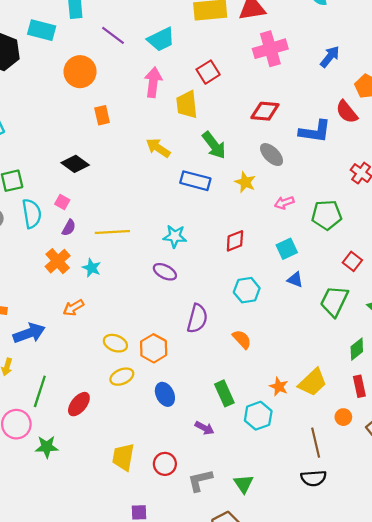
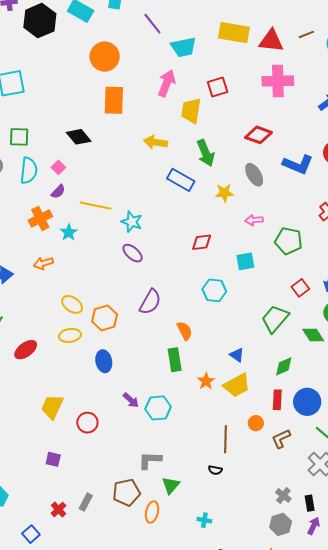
purple line: (113, 35) -> (152, 24), moved
orange rectangle: (102, 115) -> (114, 100), size x1.6
yellow arrow: (158, 148) -> (156, 142), turned -40
yellow star: (245, 182) -> (224, 193), turned 30
cyan star: (175, 236) -> (132, 222), moved
blue triangle: (295, 280) -> (237, 355), moved
cyan hexagon: (247, 290) -> (214, 290), moved
green rectangle: (224, 393) -> (175, 360), moved
cyan hexagon: (258, 416) -> (158, 408), moved
black semicircle: (314, 478) -> (215, 470), size x0.6
gray L-shape: (200, 480) -> (150, 460), moved
green triangle: (244, 484) -> (171, 485), moved

